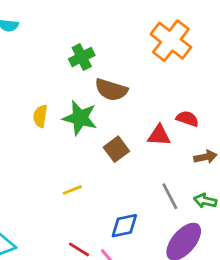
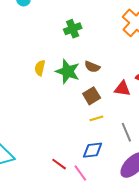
brown semicircle: (111, 90) -> (92, 67), moved, size x0.7
yellow line: (72, 190) -> (96, 118), moved

